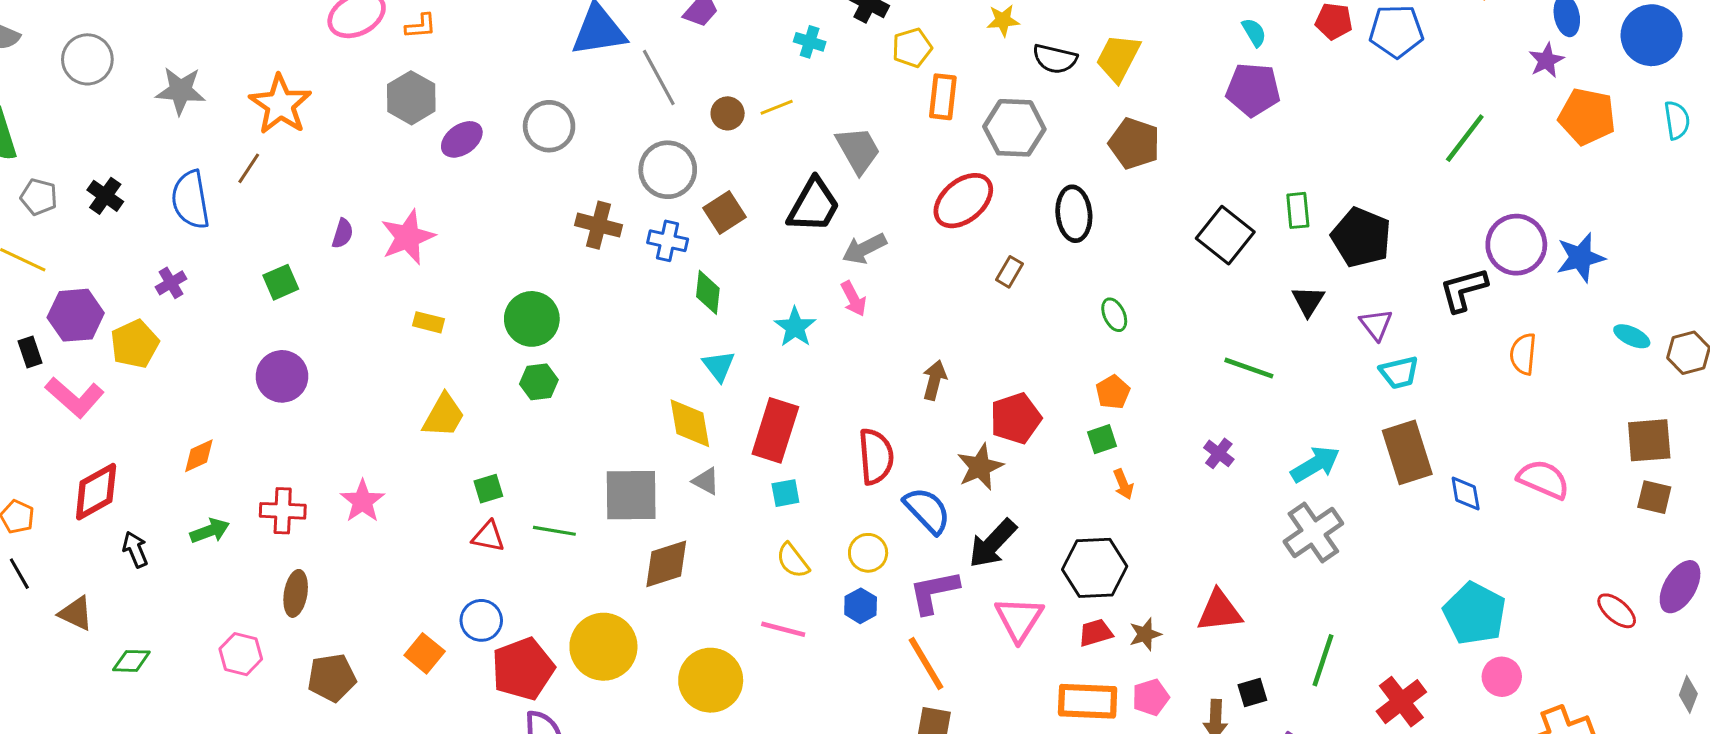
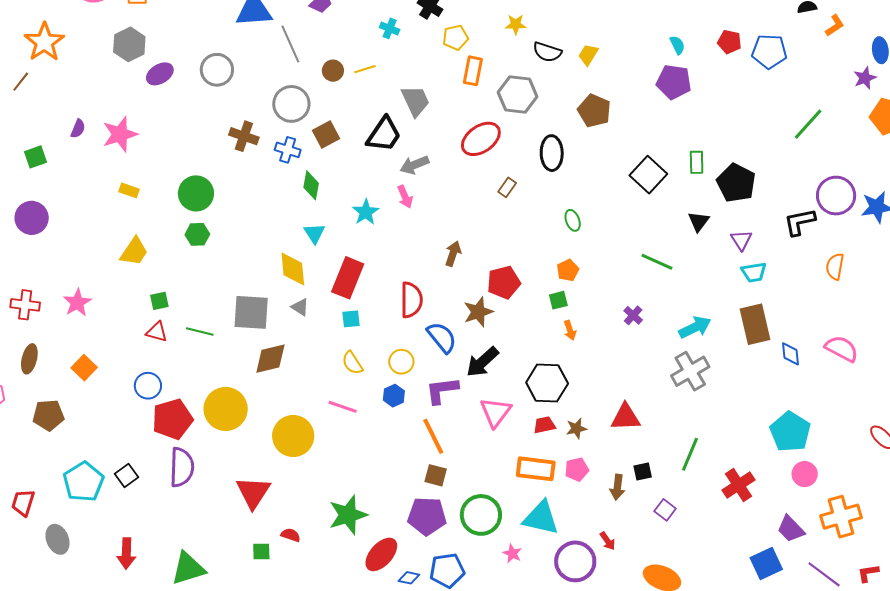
yellow trapezoid: (1118, 58) -> (588, 55), size x0.7
orange square: (425, 653) -> (84, 368), moved

